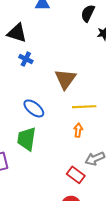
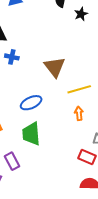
blue ellipse: (34, 108) -> (31, 103), turned -50

